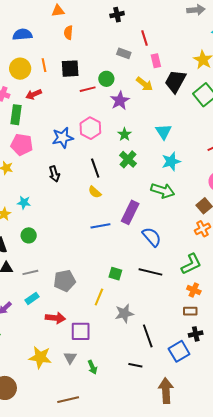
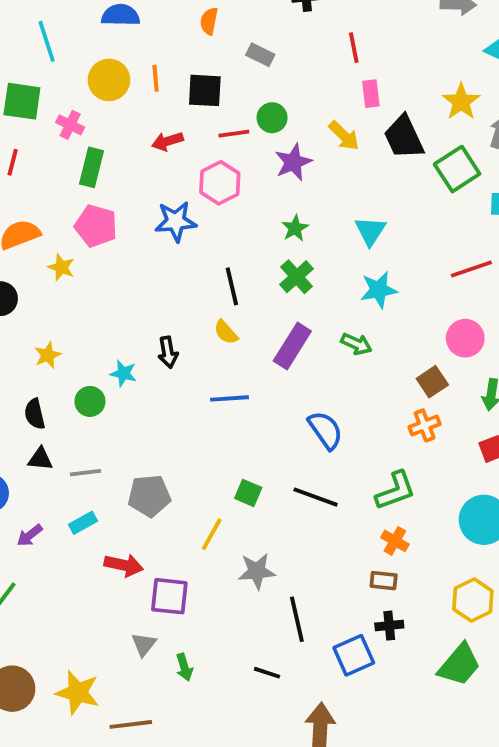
gray rectangle: (124, 53) -> (260, 55), moved
black trapezoid: (175, 81) -> (404, 137), turned -60
red arrow: (34, 94) -> (167, 141), moved
pink hexagon: (90, 128) -> (220, 183), moved
black arrow: (54, 174) -> (168, 352), moved
green arrow: (163, 191) -> (356, 344), size x0.7
cyan star: (24, 203) -> (123, 373), moved
purple rectangle: (130, 212) -> (292, 346), moved
yellow star: (40, 357) -> (78, 693), moved

